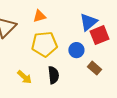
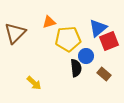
yellow pentagon: (44, 44) -> (68, 39), moved
black semicircle: (53, 75) -> (76, 68), moved

